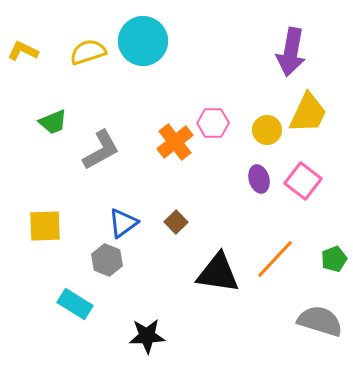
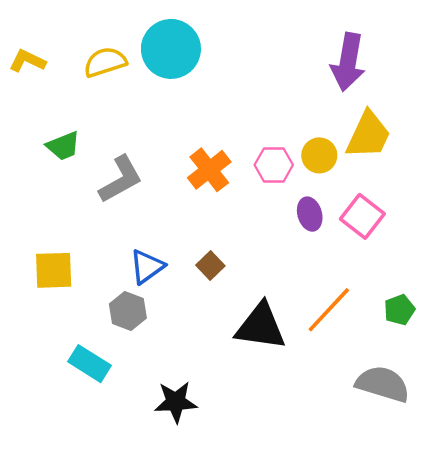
pink hexagon: (213, 123) -> (274, 165), moved

